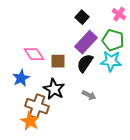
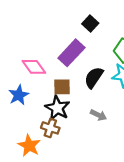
purple rectangle: (86, 42) -> (71, 53), moved
brown square: (58, 61) -> (62, 87), moved
brown cross: (37, 106) -> (50, 128), moved, size x0.7

